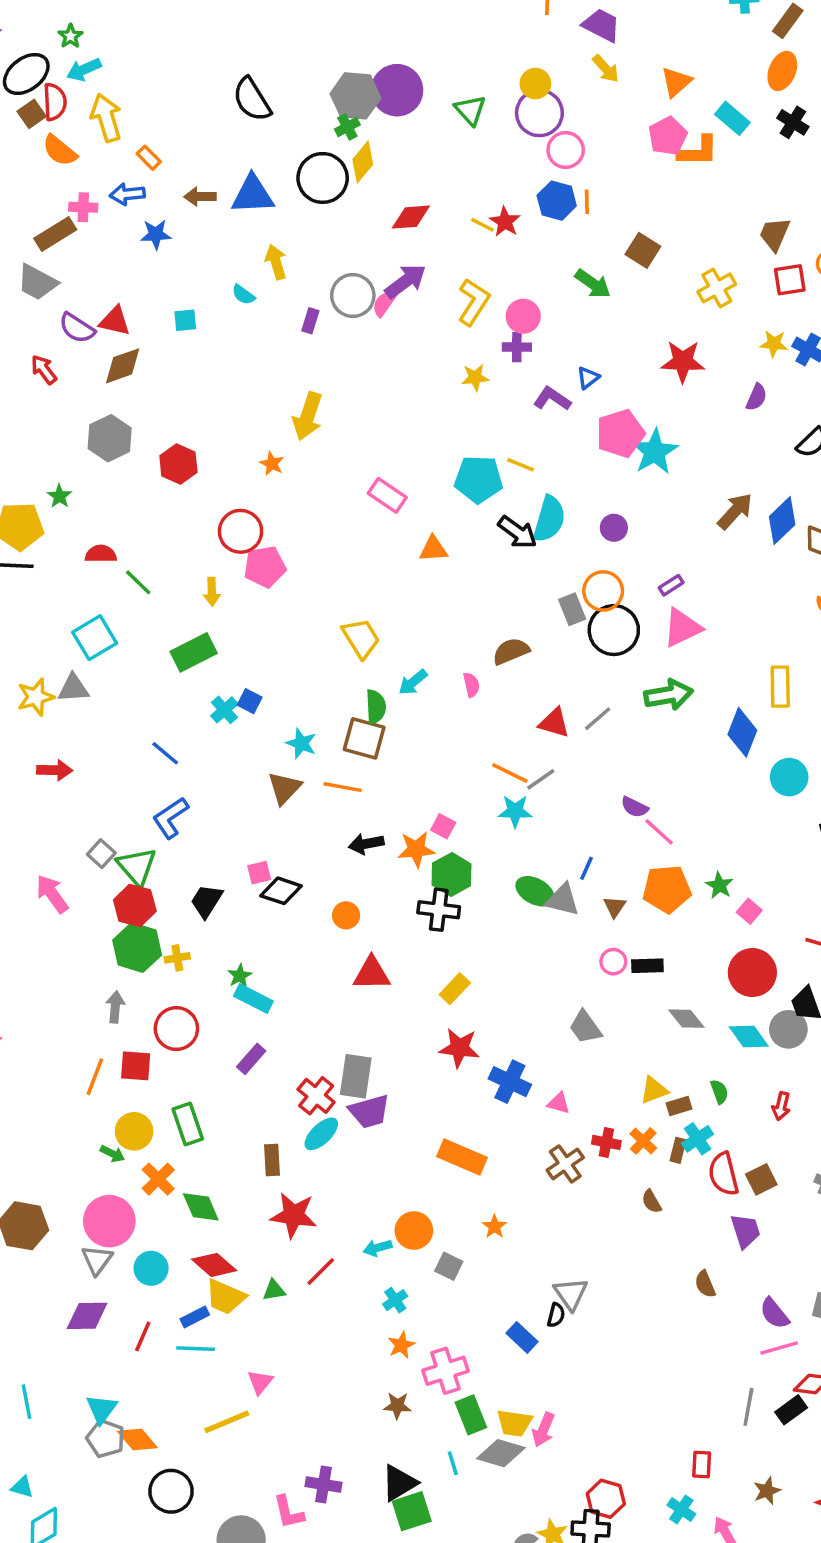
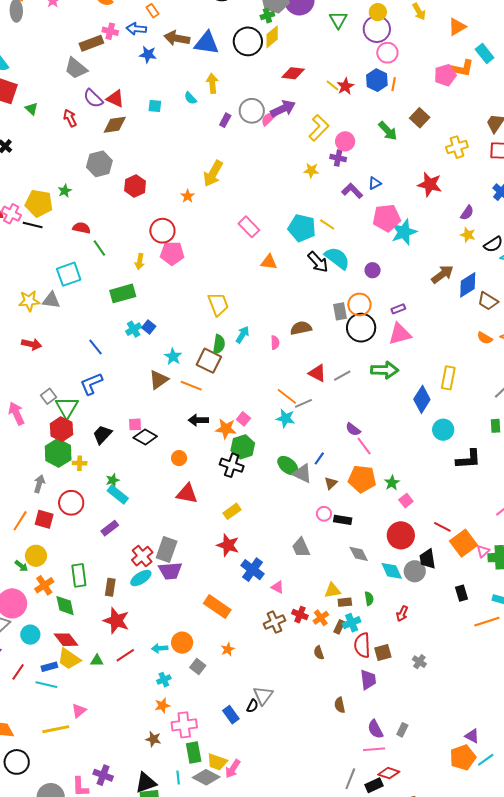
pink pentagon: (668, 136) -> (445, 75), moved
brown arrow: (200, 197) -> (177, 38), size x1.4
yellow star: (774, 344) -> (468, 235), moved
cyan semicircle: (549, 519) -> (337, 258), turned -80
cyan arrow: (413, 682) -> (242, 335), turned 150
green rectangle: (188, 1124) -> (79, 575), moved

